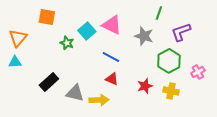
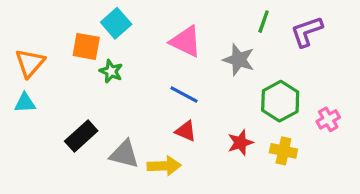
orange square: (47, 17) -> (86, 46), moved
cyan square: (87, 31) -> (116, 23), moved
purple L-shape: (181, 32) -> (307, 32), moved

